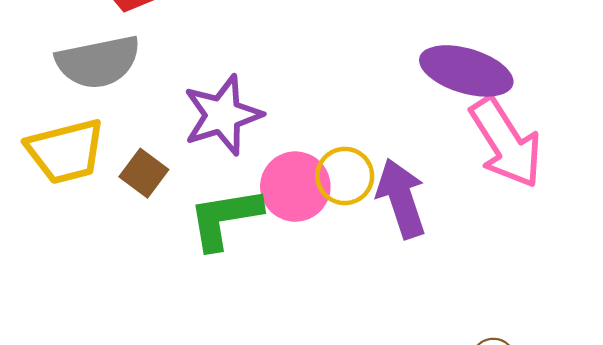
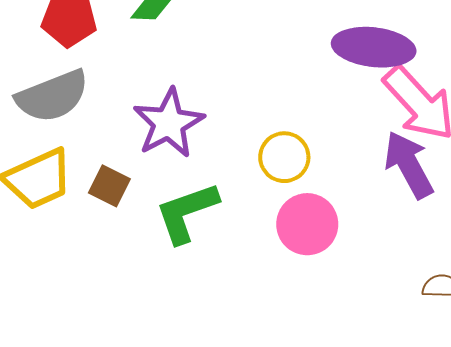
pink circle: (295, 187) -> (307, 224), moved
purple arrow: (401, 198) -> (409, 165), moved

